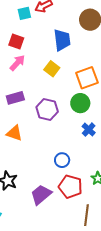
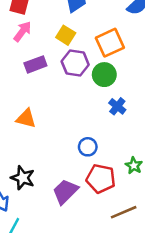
purple rectangle: (15, 98) -> (35, 64), moved
purple hexagon: (47, 109) -> (75, 63), moved
brown line: (87, 215) -> (124, 212), turned 65

